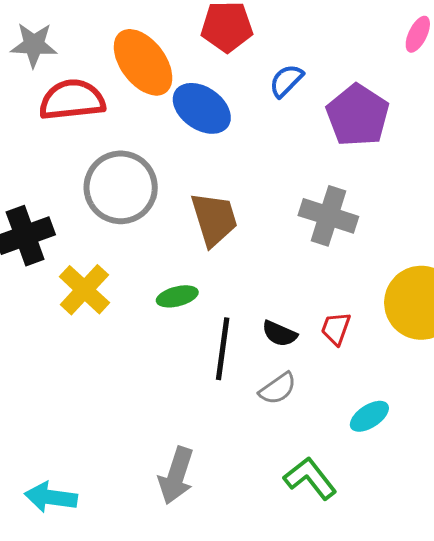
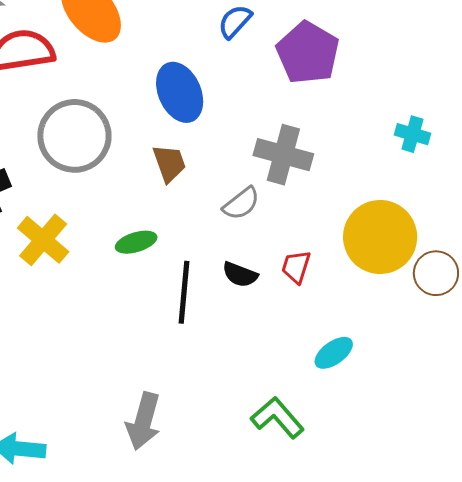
blue ellipse: (202, 108) -> (180, 92), moved, turned 34
brown trapezoid: (214, 219) -> (169, 163), size x0.7
gray semicircle: (278, 389) -> (241, 204), moved

